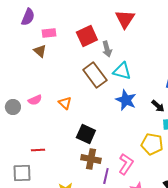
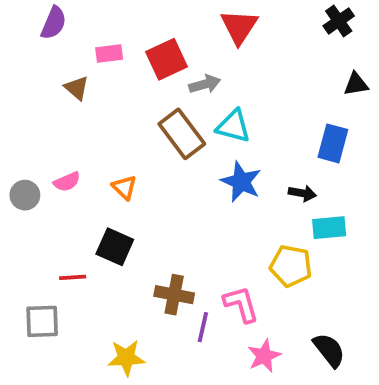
pink rectangle: (49, 33) -> (109, 54), moved
gray arrow: (107, 49) -> (205, 84), turned -91
black arrow: (158, 106) -> (302, 193), turned -32
black square: (86, 134) -> (115, 247), moved
pink L-shape: (126, 164) -> (241, 304), turned -50

